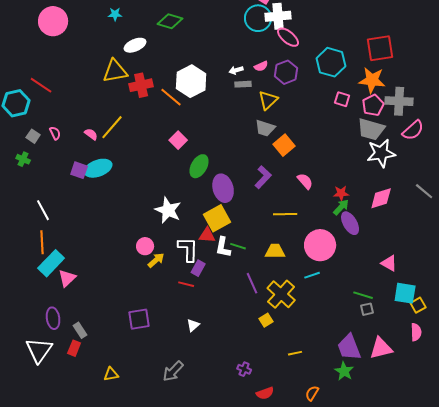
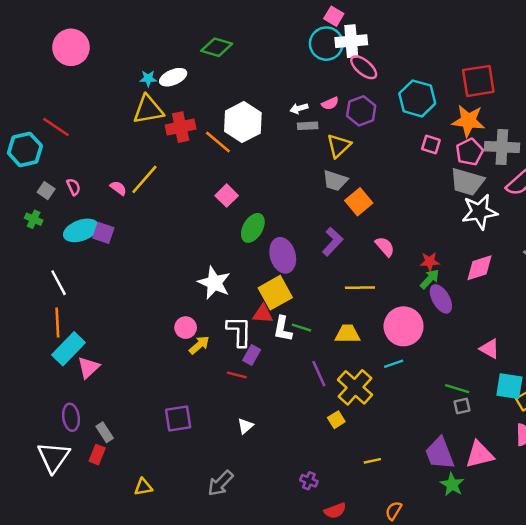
cyan star: (115, 14) -> (148, 78), moved
cyan ellipse: (98, 168) -> (81, 230), moved
green star: (344, 371) -> (452, 484), moved

